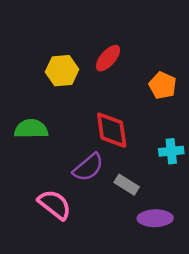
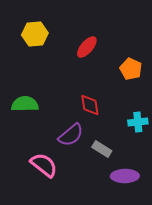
yellow hexagon: (62, 71) -> (35, 34), moved
red diamond: (112, 130) -> (90, 105), size x0.7

